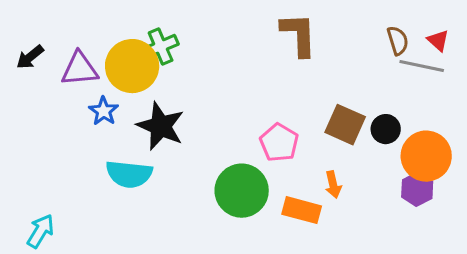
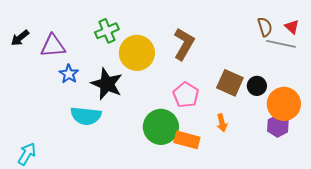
brown L-shape: (299, 35) -> (184, 44), moved, turned 32
yellow circle: (132, 66) -> (137, 53), moved
orange rectangle: (302, 210) -> (187, 140), moved

